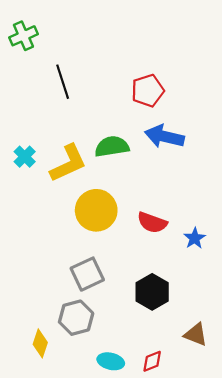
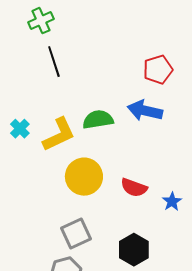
green cross: (23, 36) -> (41, 21), moved
red pentagon: (148, 91) -> (158, 70), moved

